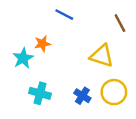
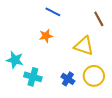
orange star: (42, 44) -> (46, 36), moved
cyan star: (23, 58) -> (15, 60), moved, turned -30

